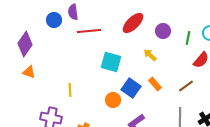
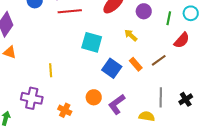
brown line: (186, 86) -> (159, 60), moved
orange circle: (113, 100) -> (94, 97), moved

